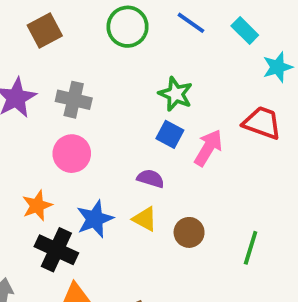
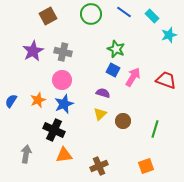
red trapezoid: (262, 123) -> (166, 80), moved
orange star: (37, 205) -> (38, 100), moved
blue star: (95, 219) -> (64, 104), moved
yellow triangle: (145, 219) -> (100, 114), turned 48

